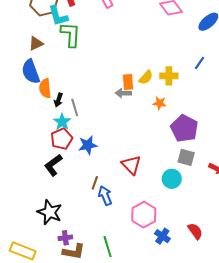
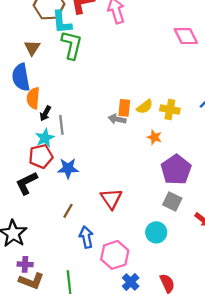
brown triangle: (36, 44) -> (32, 48), turned -42
cyan circle: (172, 179) -> (156, 232), moved
blue arrow: (105, 196) -> (86, 237), moved

